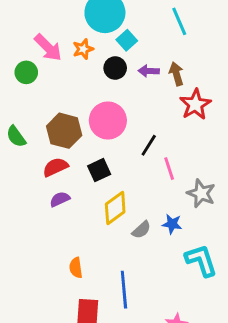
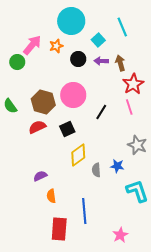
cyan square: (127, 40) -> (98, 40), moved
pink arrow: (48, 48) -> (32, 45), turned -95
pink line: (169, 169) -> (129, 107), moved
purple semicircle: (60, 199) -> (40, 176), moved
gray semicircle: (141, 230) -> (96, 170), turned 128

